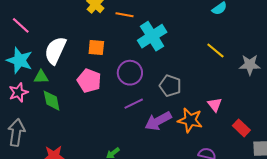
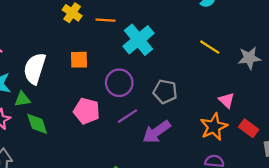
pink pentagon: (89, 81) -> (87, 111), moved
pink triangle: (215, 105) -> (227, 100), moved
orange star: (190, 120) -> (214, 127), moved, turned -30

